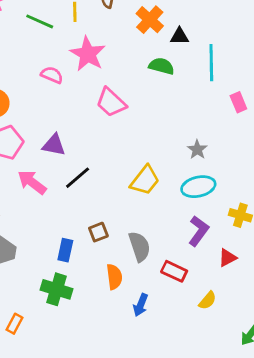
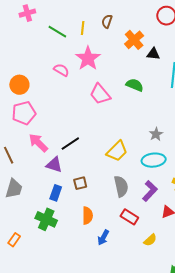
green semicircle: (162, 66) -> (135, 85), moved
purple triangle: (54, 145) -> (54, 165), moved
gray semicircle: (139, 246) -> (121, 186), moved

